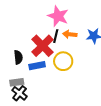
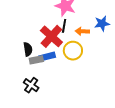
orange arrow: (70, 34) -> (82, 31), moved
gray rectangle: (17, 82) -> (36, 60), moved

